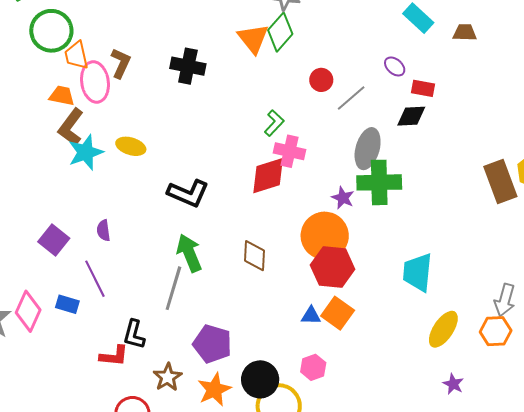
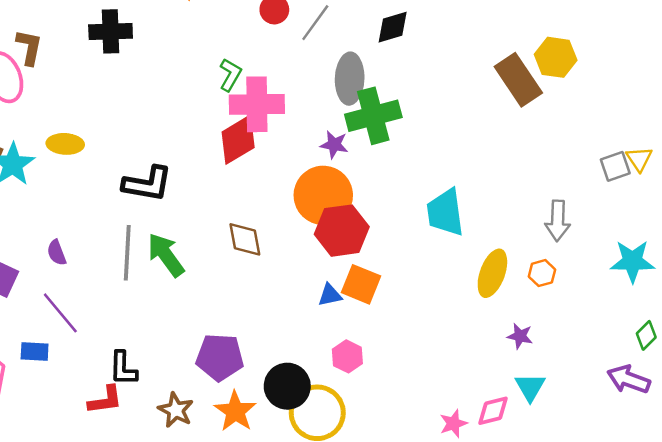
pink cross: (290, 151) -> (257, 104), size x1.4
gray line: (173, 288) -> (127, 253), moved
orange hexagon: (496, 331) -> (542, 273), moved, size x0.7

